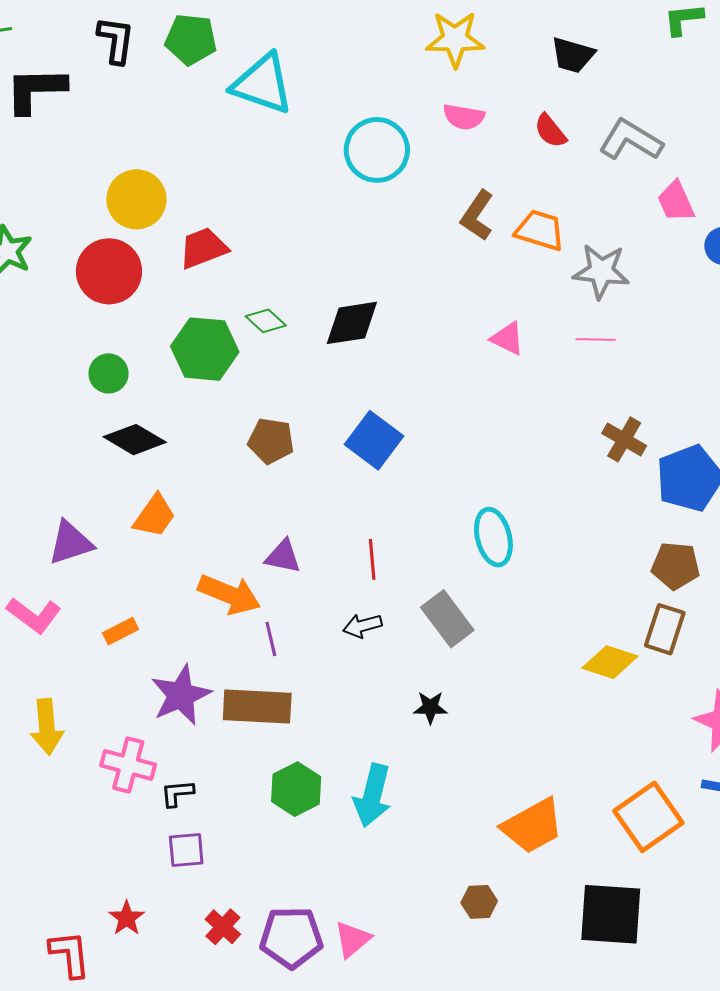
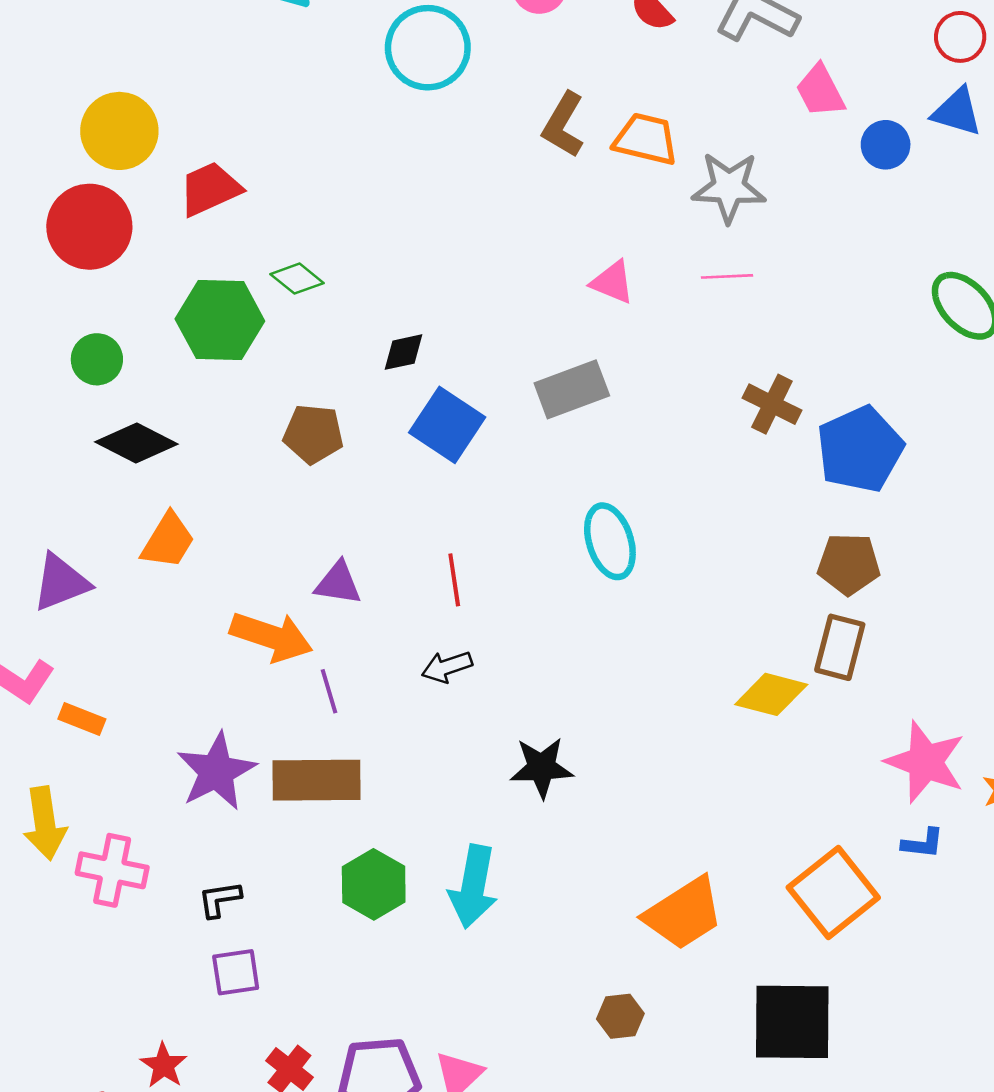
black diamond: (352, 323) -> (403, 352), moved, size x0.6
gray rectangle: (447, 619) -> (572, 389), moved, turned -70
orange rectangle: (121, 631) -> (82, 719), moved, turned 52
black star: (430, 707) -> (542, 768), size x1.4
pink cross: (128, 765) -> (112, 870), moved

